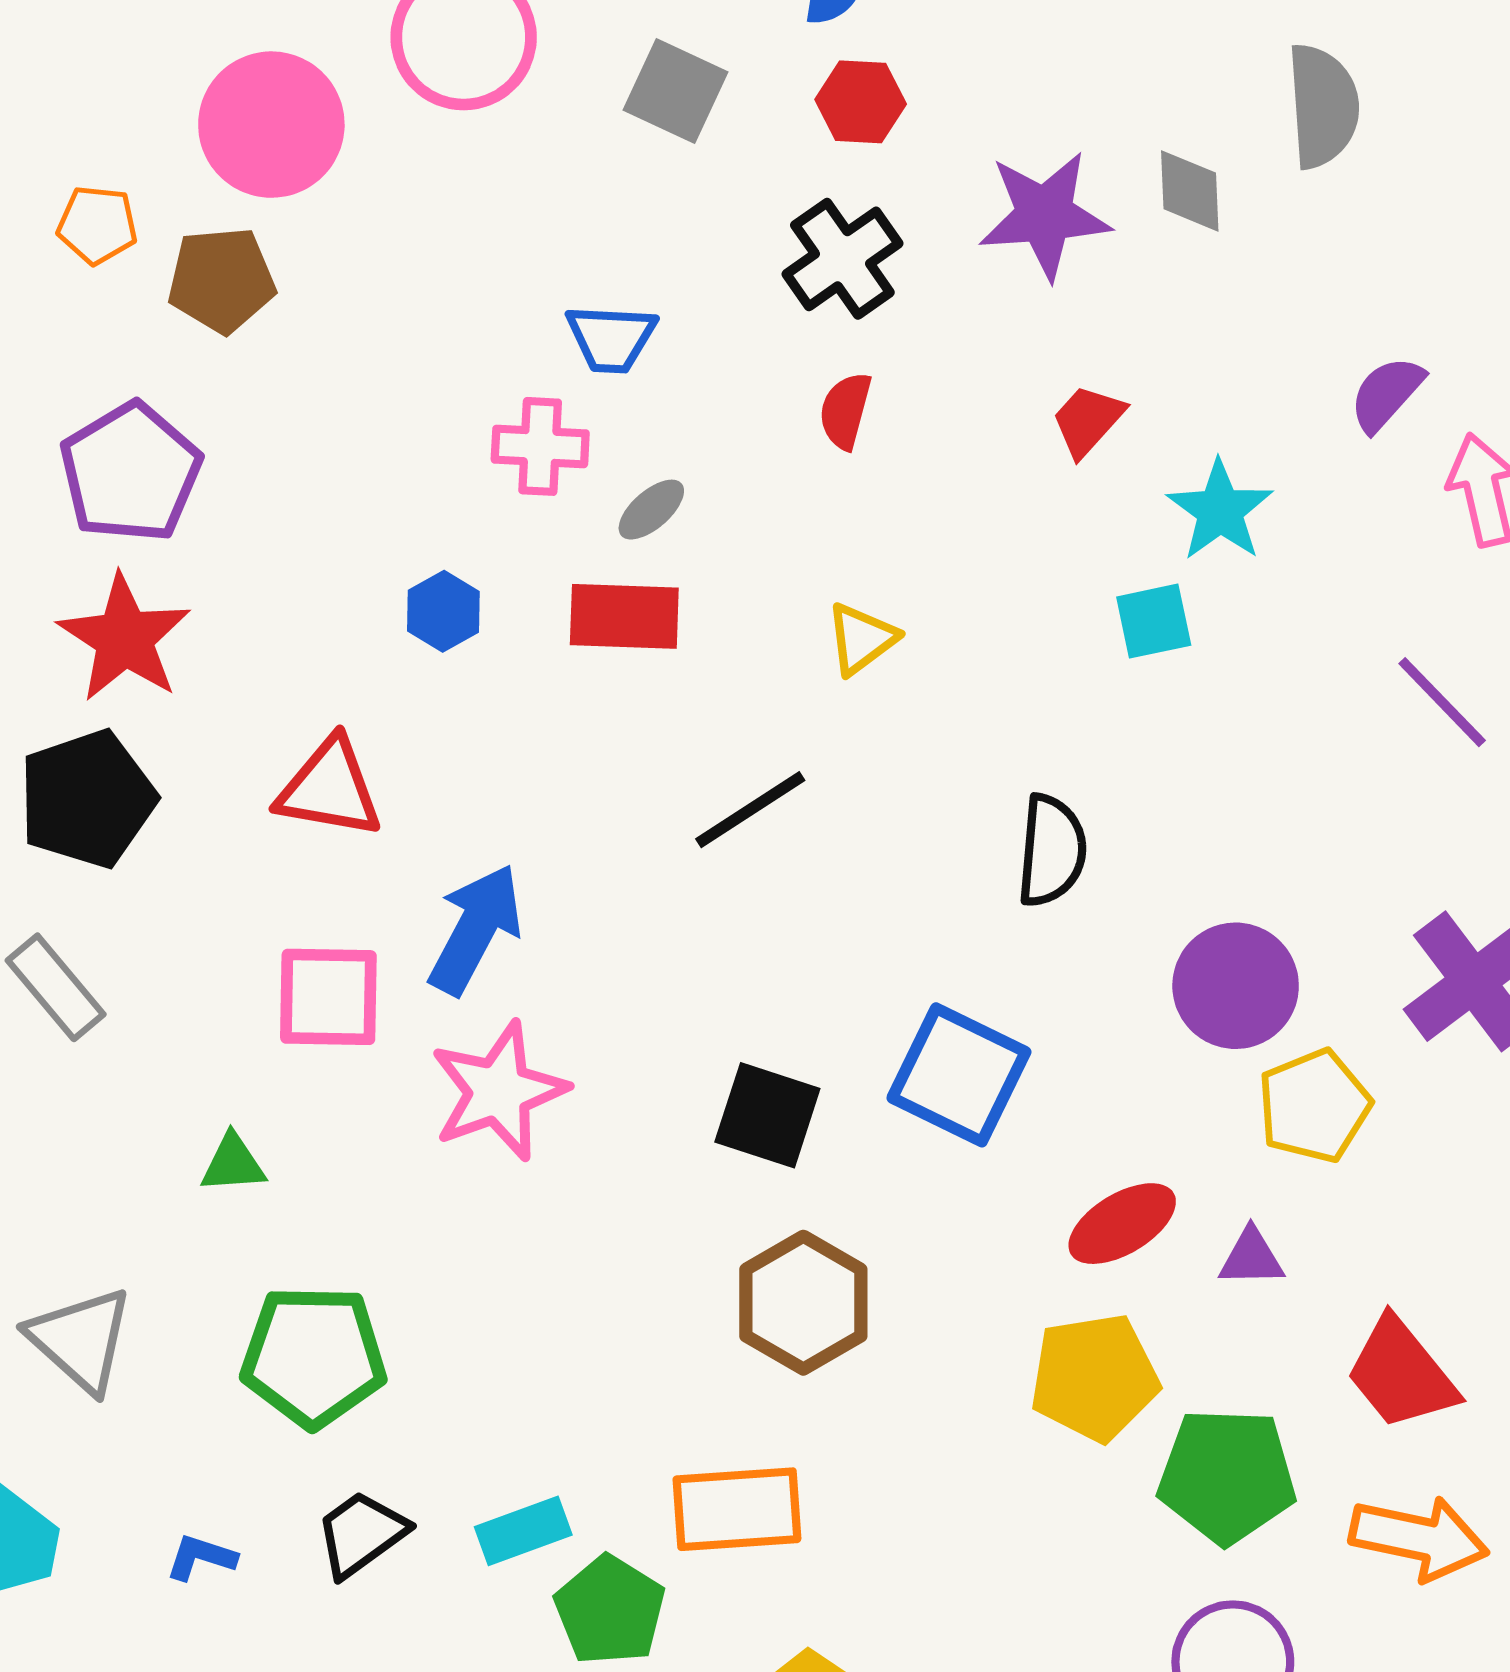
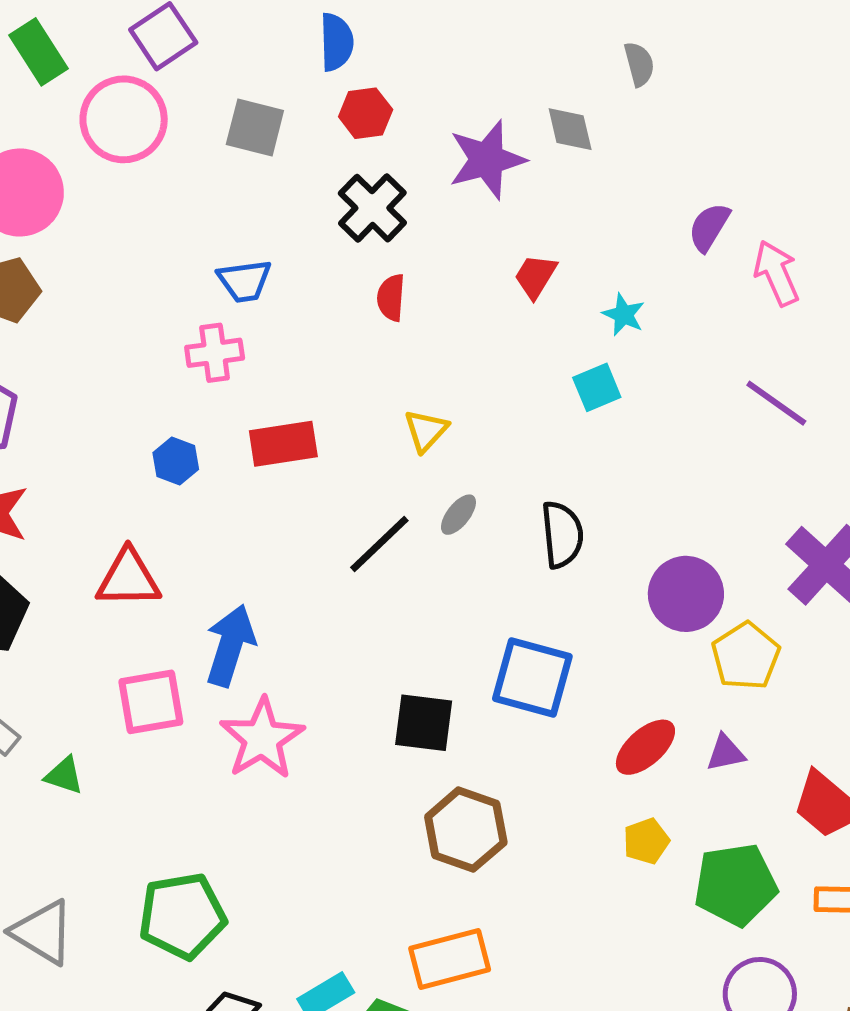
gray semicircle: (1323, 106) -> (639, 64), size x0.6
gray ellipse: (651, 510) -> (458, 515), moved
cyan star: (1220, 510) -> (624, 315), size x0.7
green triangle: (233, 1164) -> (64, 775), moved, turned 33
yellow pentagon: (1094, 1377) -> (646, 841), size x0.6

